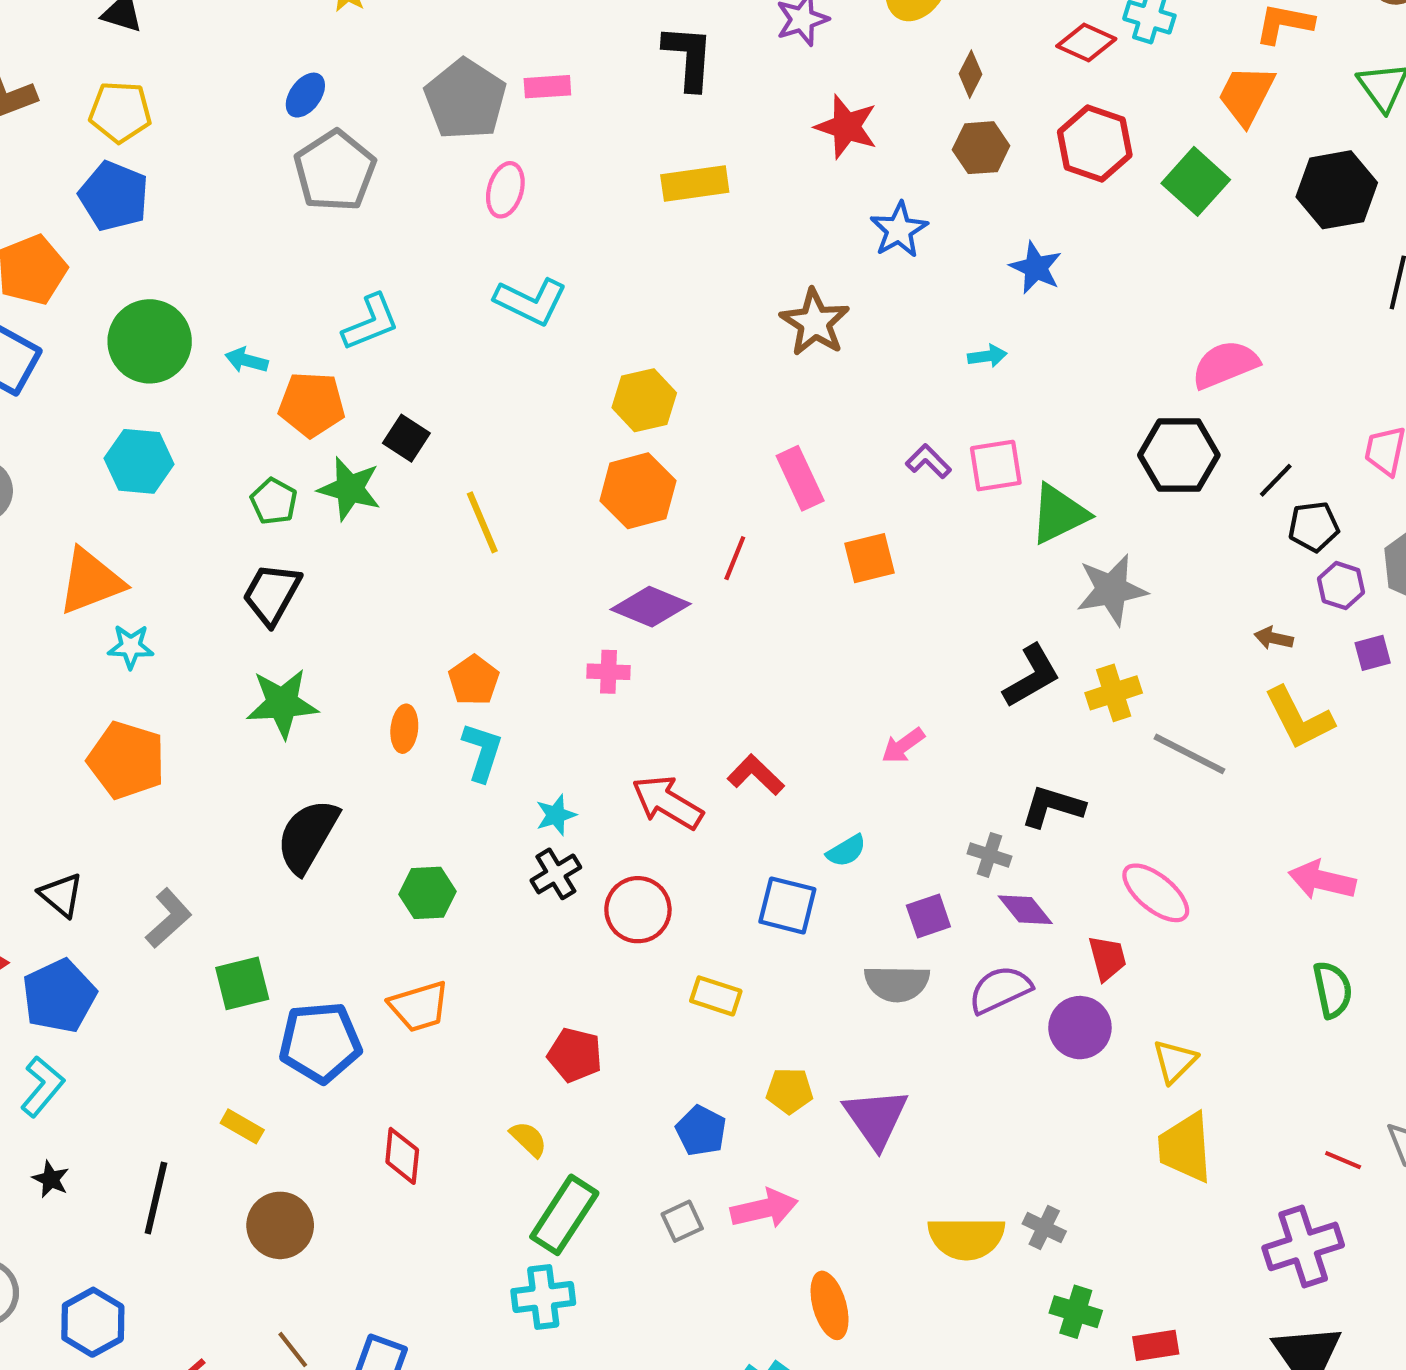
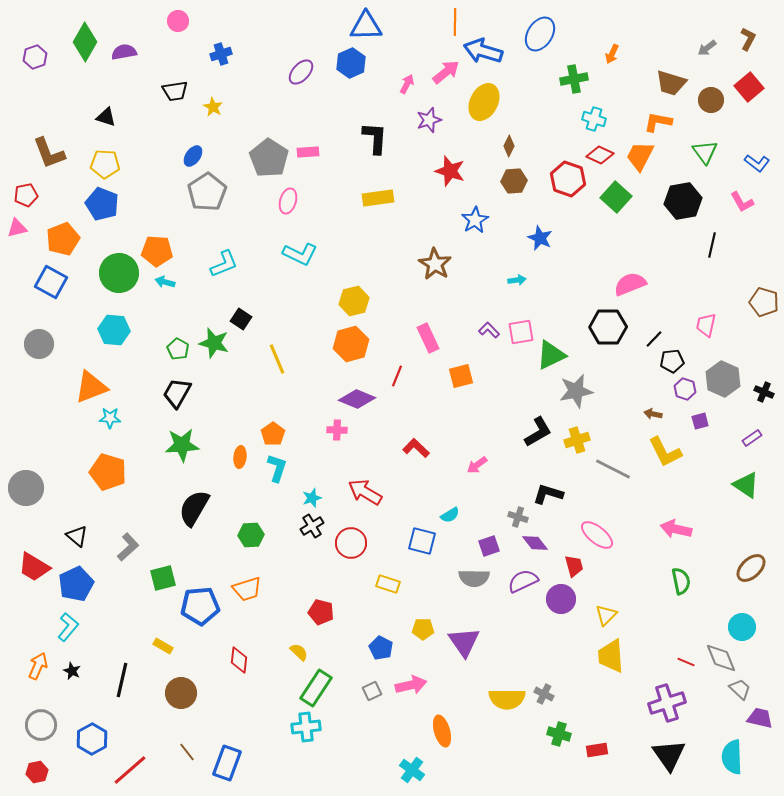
red diamond: (1086, 42) -> (600, 155), moved
orange pentagon: (312, 405) -> (157, 251), moved
red L-shape: (756, 775) -> (416, 448), moved

